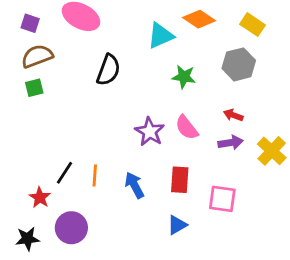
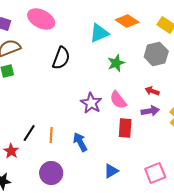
green star: (184, 77) -> (116, 63), turned -30
red rectangle: (180, 180) -> (125, 128), moved
pink square: (222, 199) -> (155, 173), moved, turned -30
purple circle: (71, 228) -> (51, 173), moved

